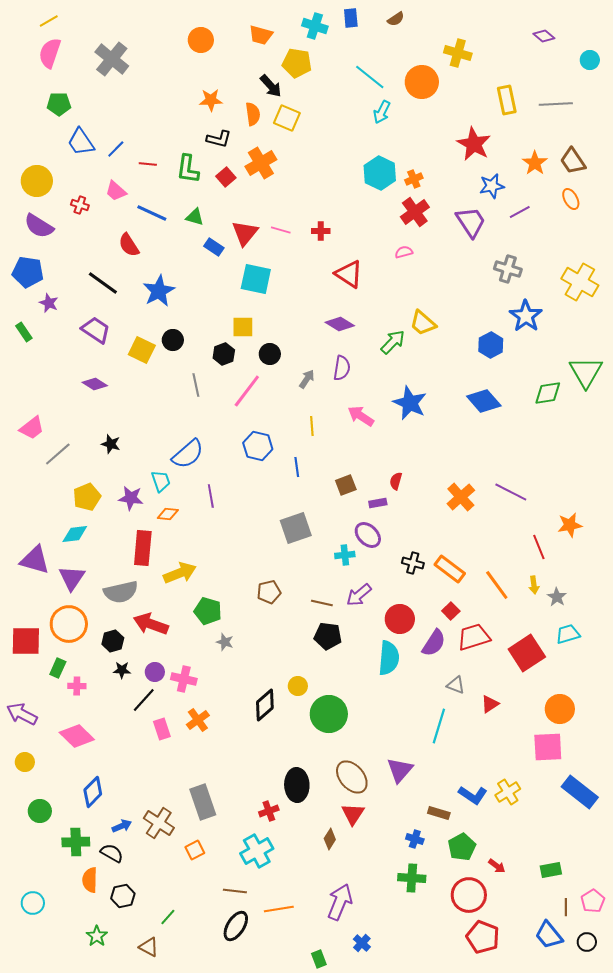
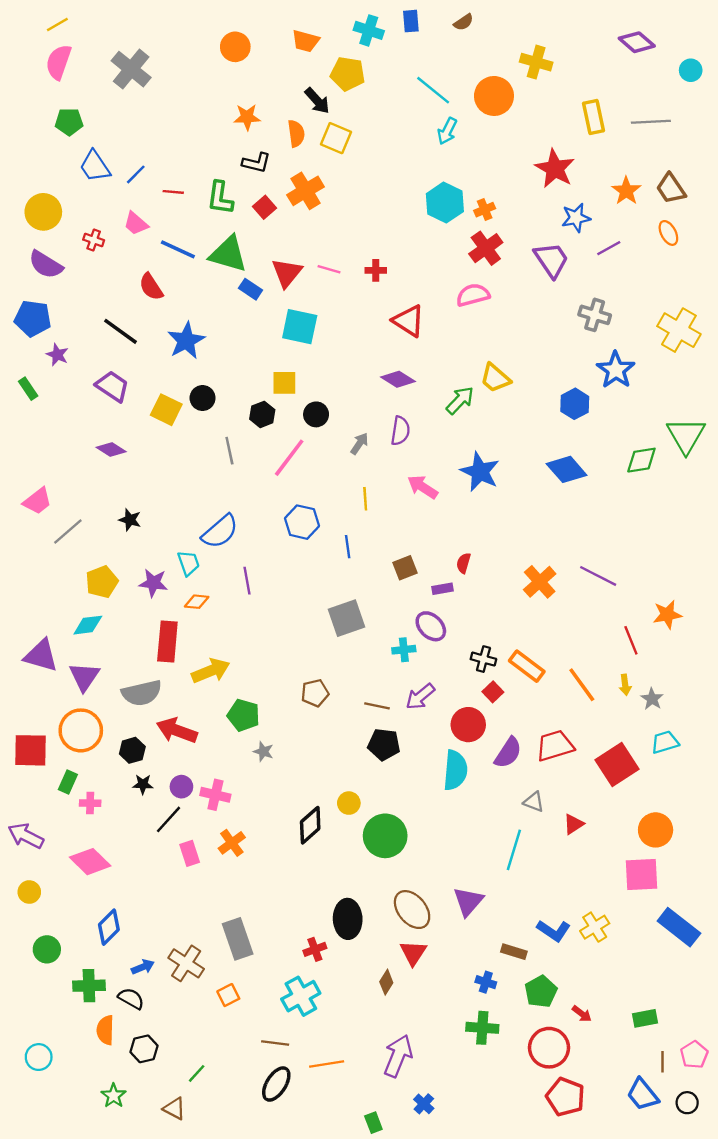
purple diamond: (544, 36) -> (637, 42), size x1.4
green triangle: (195, 217) -> (228, 254), size x1.8
pink semicircle: (404, 252) -> (473, 295), size x1.6
red square: (451, 611) -> (493, 692), moved

